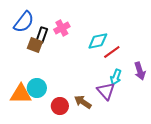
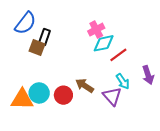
pink cross: (62, 28) -> (96, 30), moved
cyan arrow: (116, 77) -> (123, 81), turned -56
brown arrow: (83, 102) -> (85, 86), moved
red circle: (60, 106) -> (63, 95), moved

